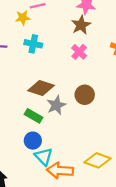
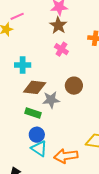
cyan cross: (33, 44) -> (23, 65), moved
gray star: (56, 105) -> (51, 100), turned 30
cyan triangle: (44, 157) -> (39, 148), moved

